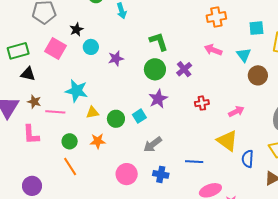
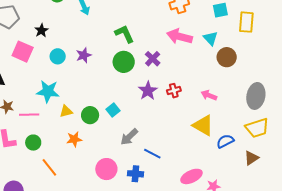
cyan circle: (91, 47) -> (58, 56), moved
pink arrow: (213, 50) -> (179, 36), size x1.4
purple star: (158, 99) -> (148, 91), moved
pink arrow: (236, 111) -> (209, 95), turned -126
green circle: (70, 141) -> (33, 143), moved
blue semicircle: (248, 159) -> (225, 141), turned 66
blue line: (194, 162) -> (152, 154), moved, turned 30
blue cross: (161, 174) -> (135, 174), moved

